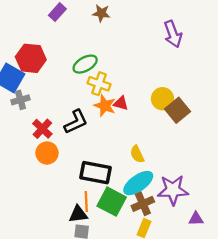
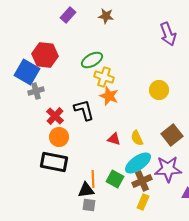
red triangle: (121, 103) -> (114, 139), moved
brown square: (178, 110) -> (172, 135), moved
black L-shape: (76, 122) -> (84, 110), turned -80
black rectangle: (95, 173) -> (54, 162), moved
green square: (112, 202) -> (115, 179), size x0.7

